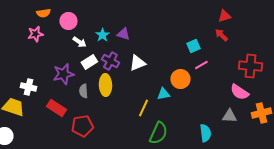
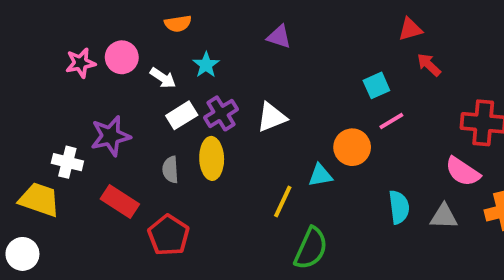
orange semicircle: (43, 13) -> (178, 24), moved
red triangle: (224, 16) -> (410, 29), moved
pink circle: (68, 21) -> (122, 57), moved
purple triangle: (123, 34) -> (279, 37), moved
purple cross: (110, 61) -> (221, 113), turned 30
purple star: (63, 74) -> (111, 136), moved
red pentagon: (82, 126) -> (169, 235), turned -30
cyan semicircle: (205, 133) -> (399, 207), moved

